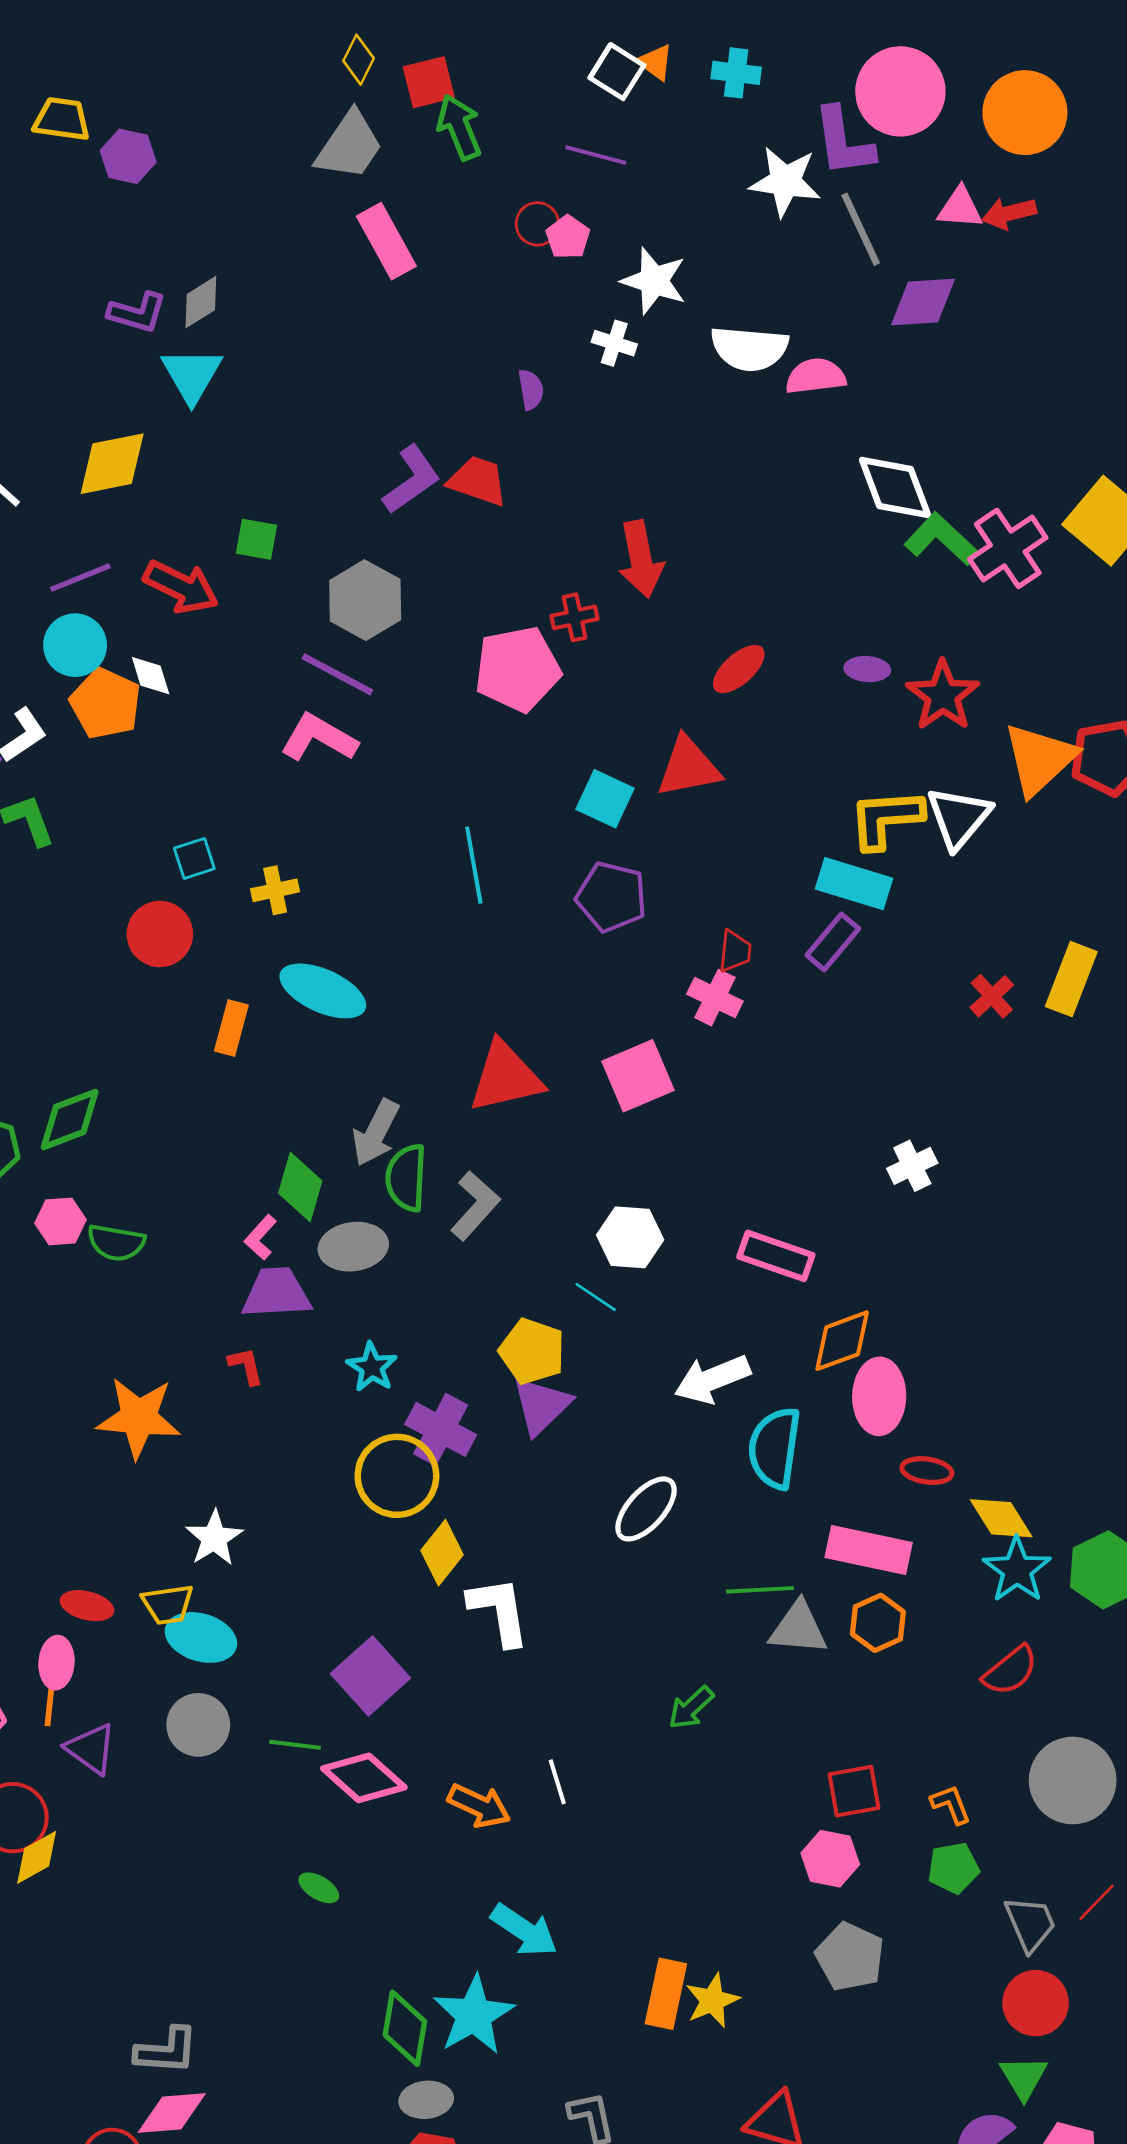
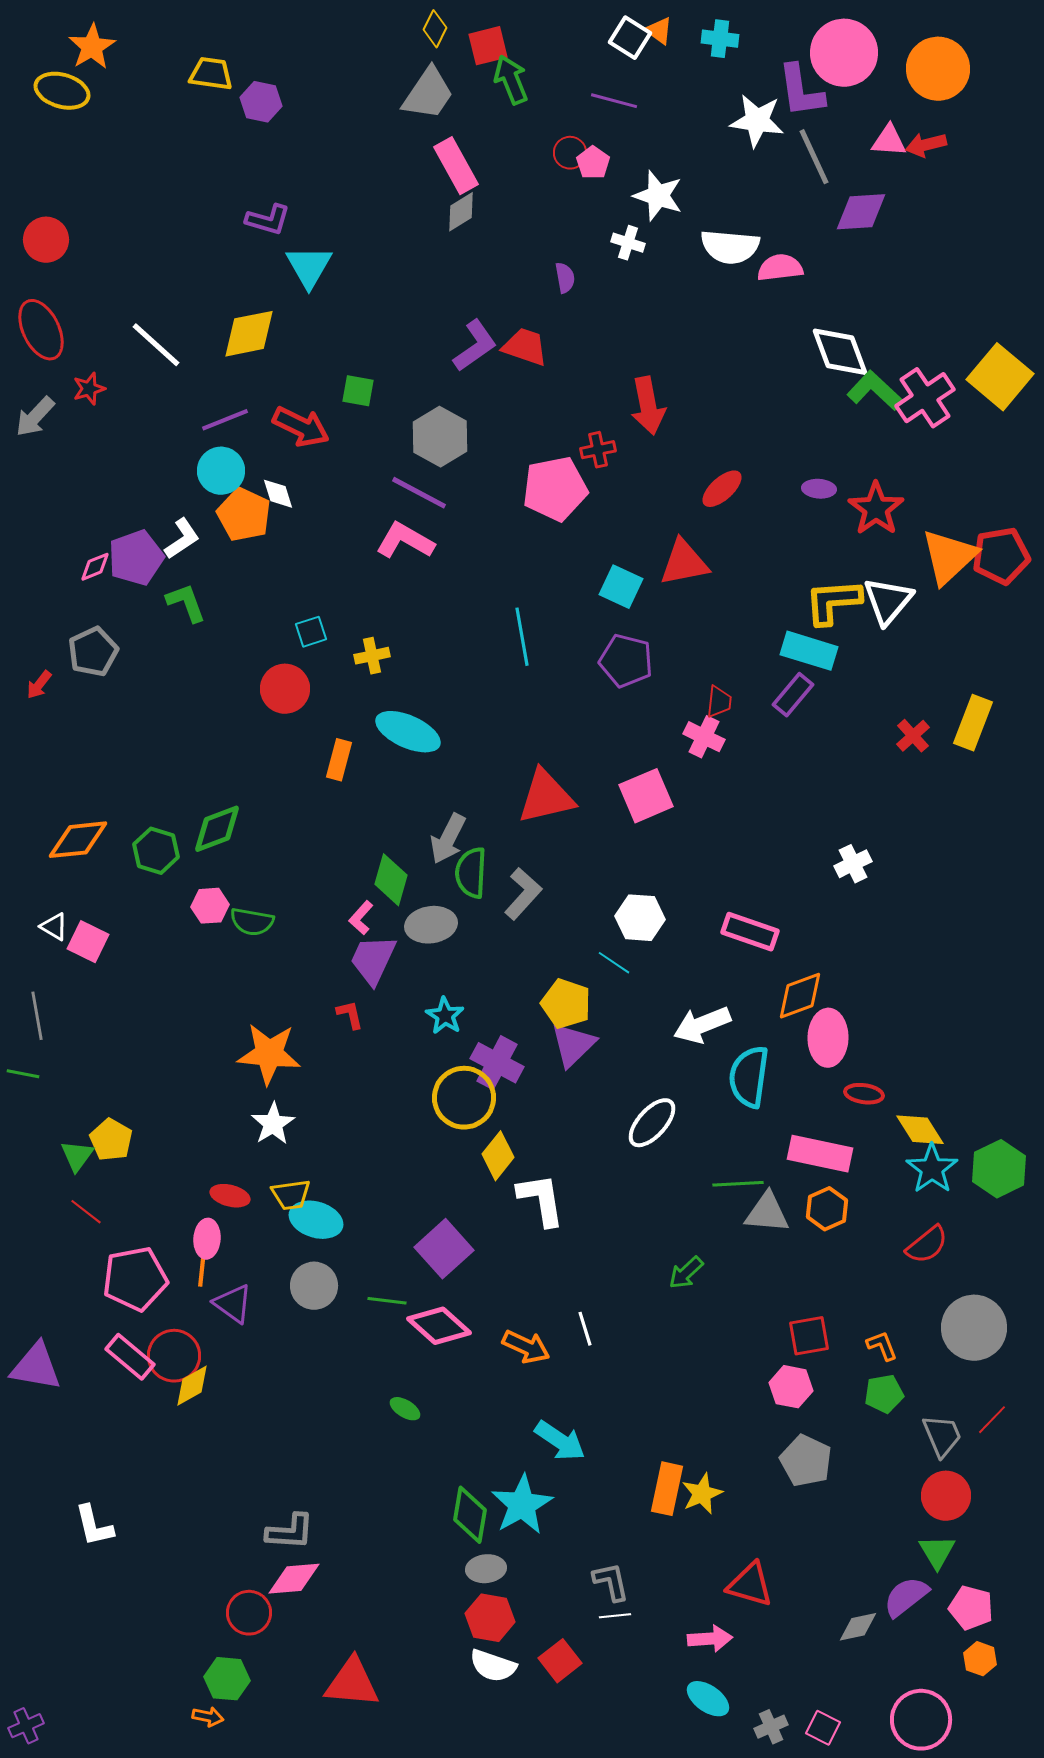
gray diamond: (201, 302) -> (461, 212), moved
purple trapezoid: (276, 1293) -> (373, 960), turned -62
white star: (214, 1538) -> (273, 1124), moved

